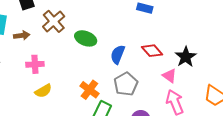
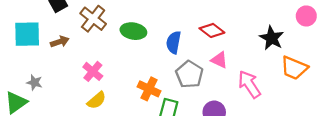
black star: (186, 57) -> (272, 38), moved
pink cross: (35, 64) -> (93, 71), moved, turned -36
pink triangle: (169, 76) -> (219, 60), moved

